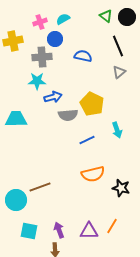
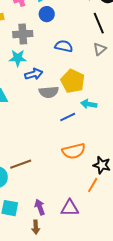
blue circle: (55, 39) -> (47, 14), moved
blue semicircle: (83, 56) -> (64, 46), moved
cyan arrow: (117, 130) -> (89, 104), moved, turned 119
orange line: (112, 226) -> (93, 185), moved

